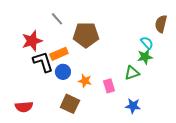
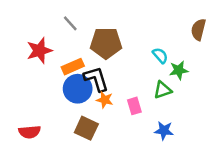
cyan semicircle: (147, 43) -> (160, 55), moved
black L-shape: (43, 62) -> (96, 79), moved
blue circle: (63, 72) -> (78, 89), size x1.5

